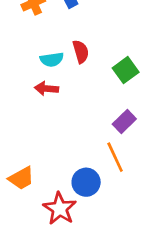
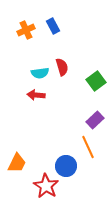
orange trapezoid: (21, 178) -> (17, 163), turned -35

